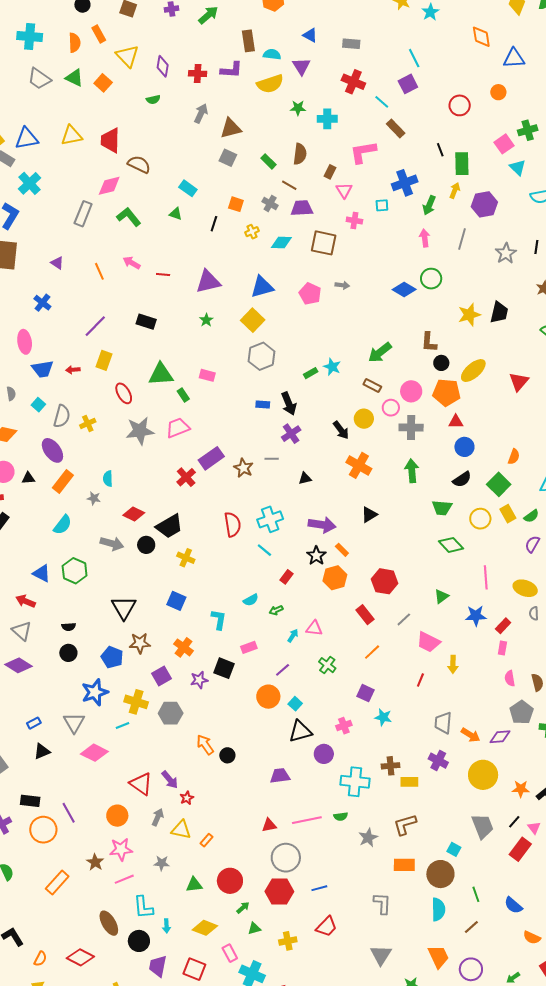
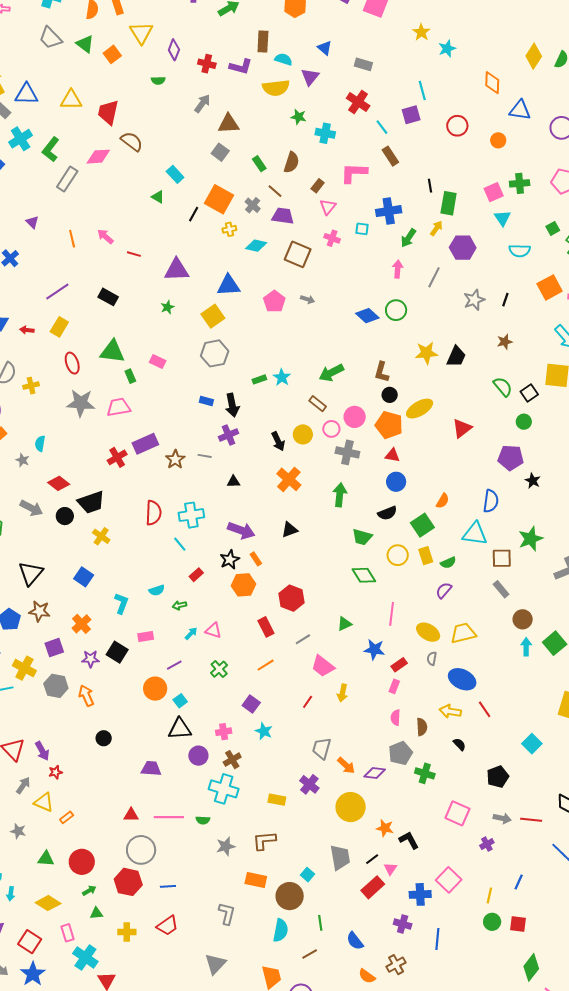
red circle: (460, 105) -> (457, 126), moved
orange square: (236, 204) -> (219, 199), size x1.8
green L-shape: (129, 217) -> (51, 149), moved, turned -115
orange arrow: (205, 745) -> (86, 696), moved
brown cross: (390, 766) -> (232, 760), moved, turned -36

